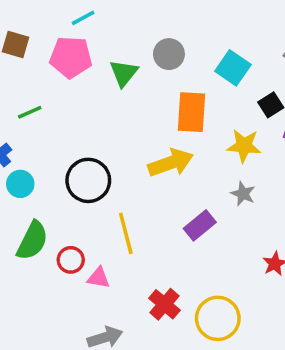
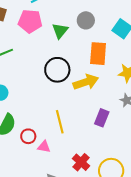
black circle: (88, 180) -> (57, 70), moved
purple rectangle: (200, 225) -> (102, 118), turned -30

